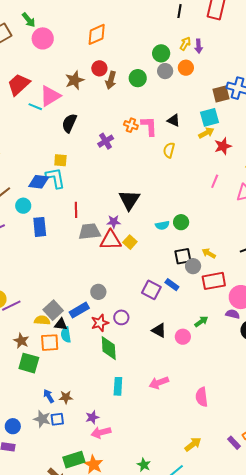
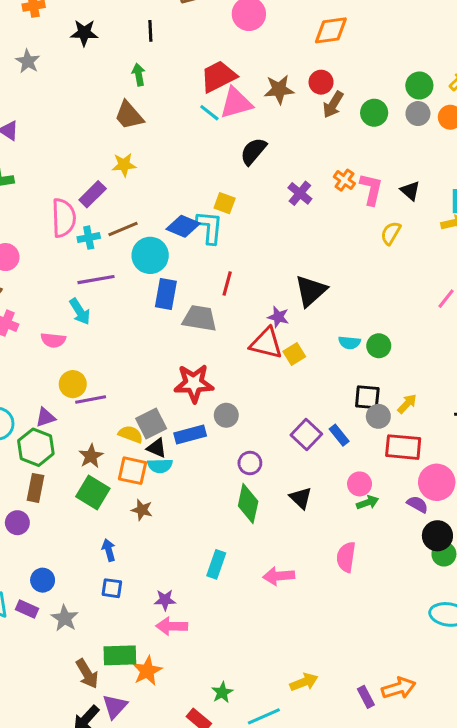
red trapezoid: (19, 84) -> (218, 77), moved
purple cross: (106, 141) -> (300, 193), turned -35
cyan circle: (23, 206) -> (150, 255), size x1.5
gray trapezoid: (90, 231) -> (200, 318), moved
yellow arrow: (209, 253) -> (407, 404), turned 88
red star: (100, 323) -> (194, 383), moved, size x1.4
cyan semicircle: (66, 335) -> (160, 466), turned -98
pink circle: (183, 337) -> (360, 484), moved
green diamond: (109, 348) -> (248, 504), moved
brown star: (66, 397) -> (142, 510), moved
pink semicircle: (202, 397) -> (346, 557), moved
gray star: (42, 419) -> (65, 618), moved

